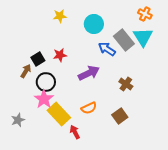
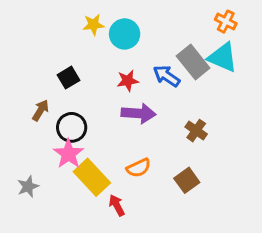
cyan circle: (94, 24) -> (125, 34), moved
cyan triangle: (143, 37) -> (223, 57), turned -35
red star: (60, 55) -> (128, 81), moved
black square: (38, 59) -> (69, 78), moved
purple arrow: (89, 73) -> (139, 113), turned 30

